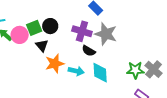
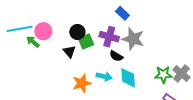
green square: (34, 28) -> (86, 41), moved
pink circle: (20, 35) -> (43, 31), moved
orange star: (55, 63) -> (82, 83), moved

